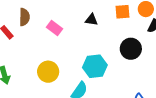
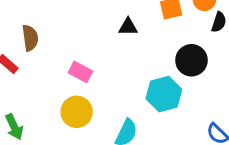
pink rectangle: (54, 28) -> (80, 72), moved
cyan hexagon: (95, 66) -> (164, 94), moved

